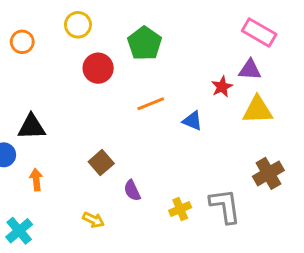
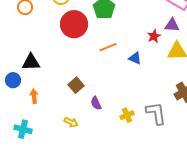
red circle: (98, 68) -> (74, 24), size x1.4
cyan cross: (19, 231) -> (23, 129), turned -36

